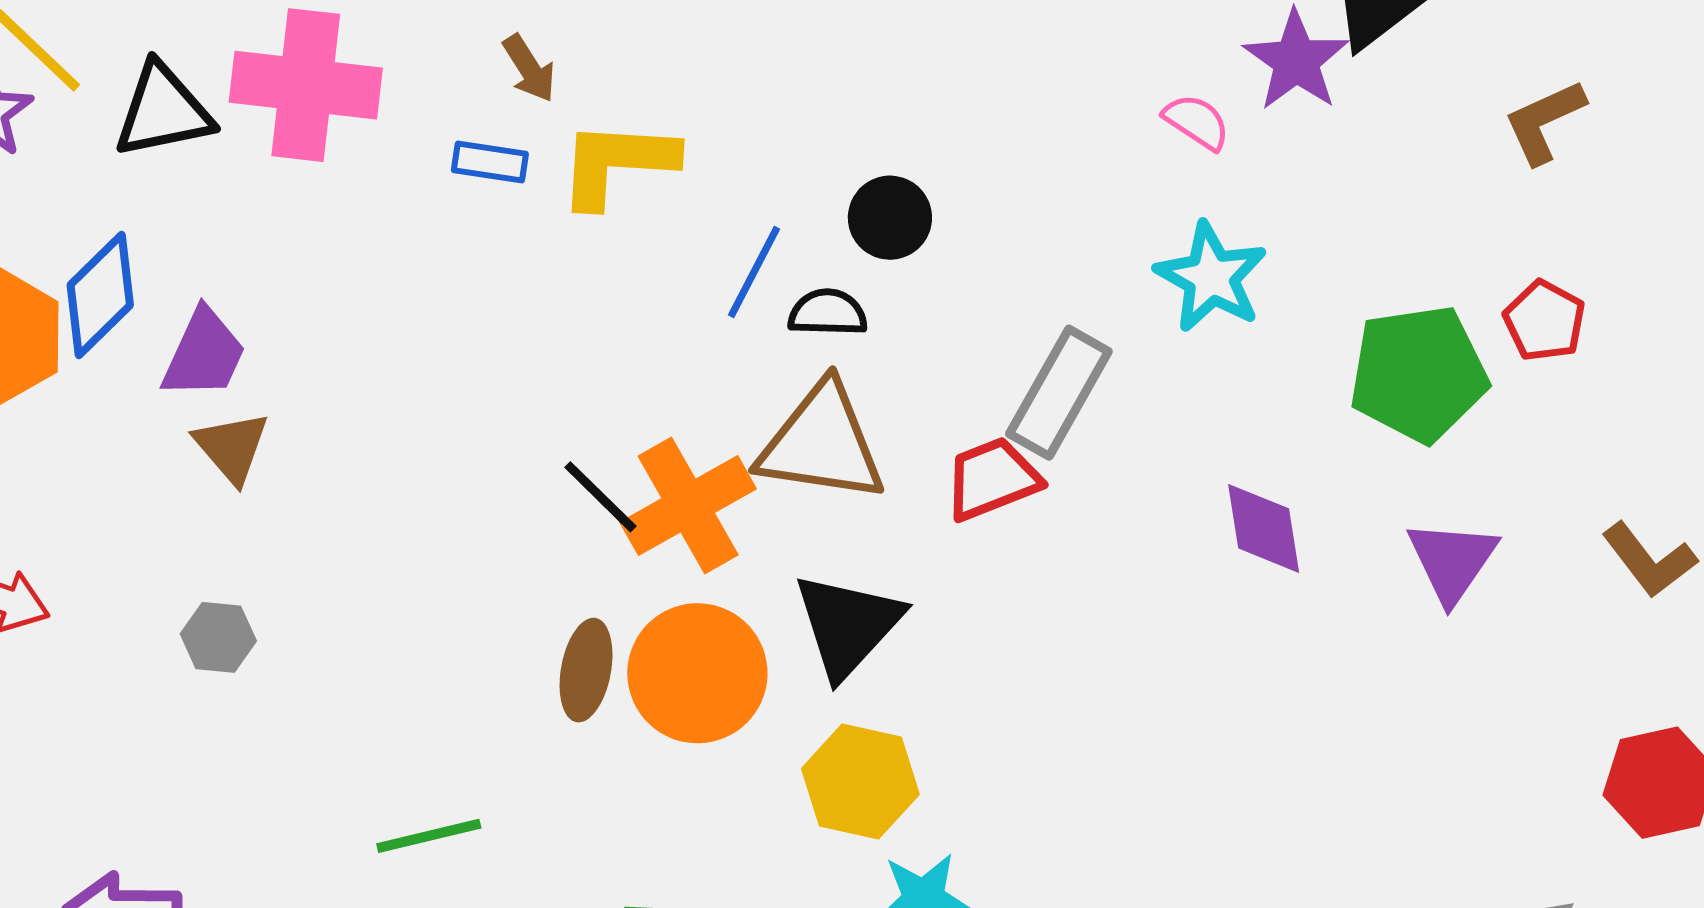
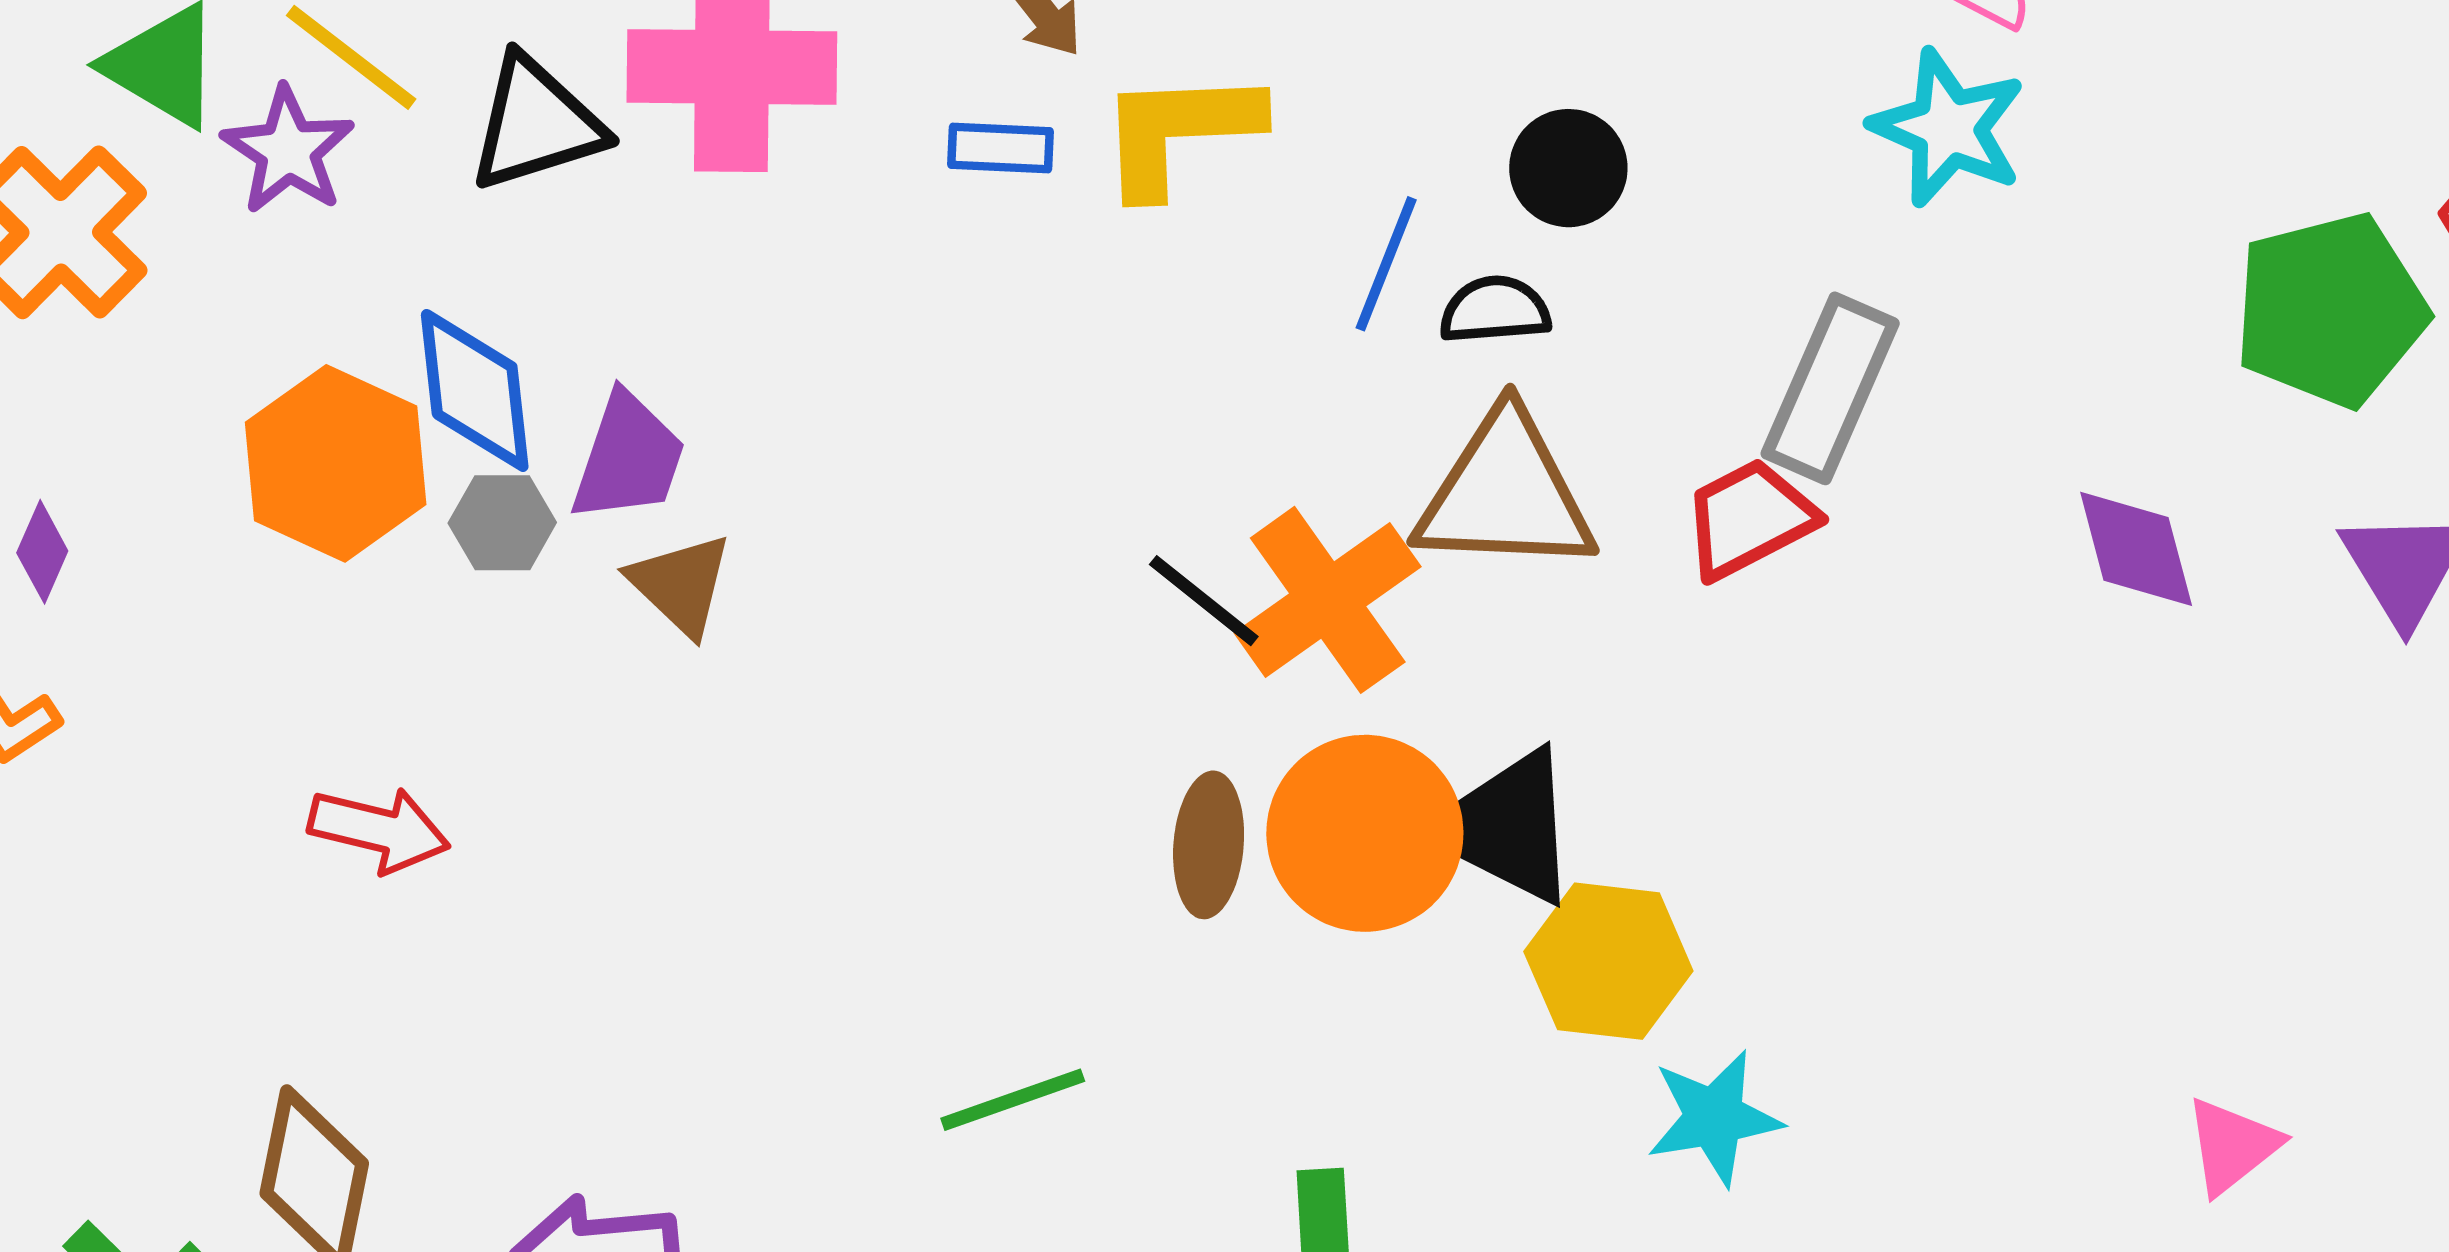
cyan star: (1211, 277) -> (1948, 128), moved
blue diamond: (100, 295) -> (475, 390), turned -46
black triangle: (848, 625) -> (1506, 827), moved, turned -40
gray hexagon: (218, 637) -> (502, 523), moved

